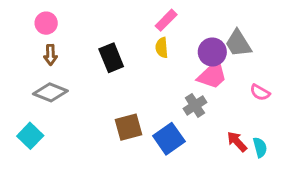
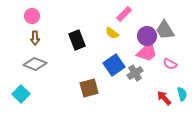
pink rectangle: (166, 20) -> (124, 14), moved
yellow semicircle: (162, 48) -> (112, 33), turned -48
pink semicircle: (260, 92) -> (170, 64), moved
blue square: (169, 139) -> (114, 65), moved
cyan semicircle: (260, 147) -> (182, 94), moved

